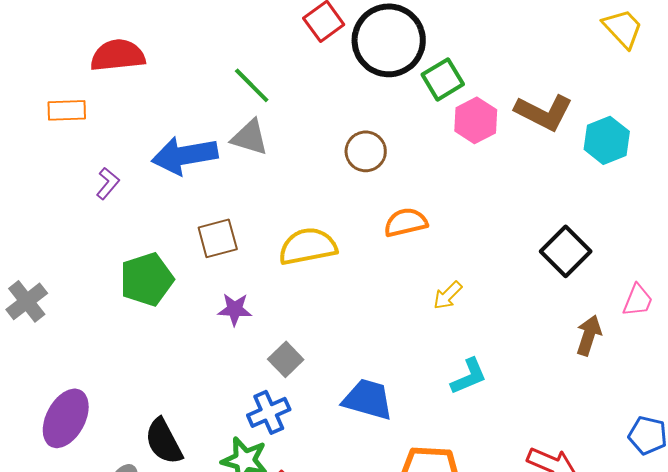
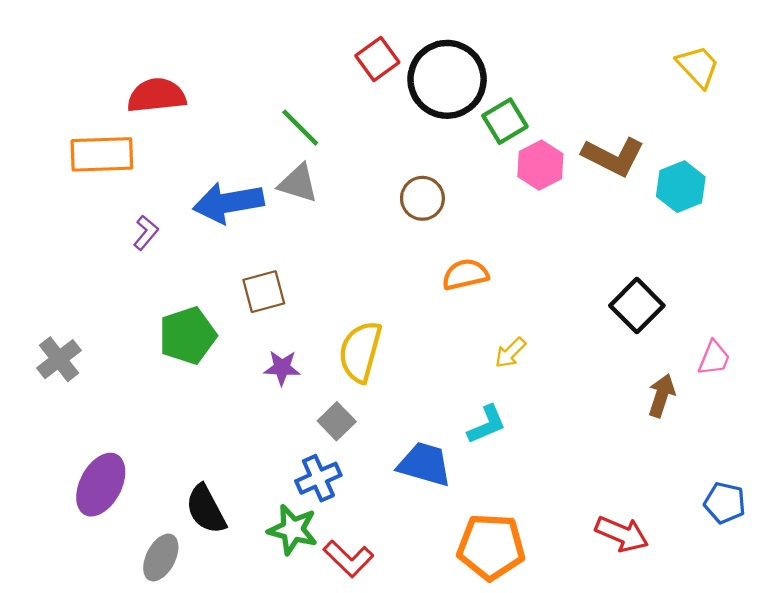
orange rectangle: (67, 110) -> (102, 154), size x1.5
yellow semicircle: (308, 246) -> (360, 352), moved, turned -64
cyan L-shape: (469, 376) -> (487, 425), moved

